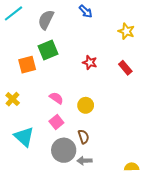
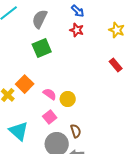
red star: (90, 63) -> (77, 30), moved
orange square: (27, 65) -> (25, 84), moved, turned -30
yellow circle: (86, 105) -> (68, 99), moved

